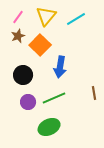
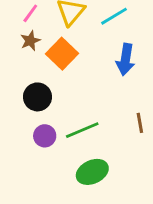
blue arrow: (60, 67) -> (125, 59), moved
green ellipse: (49, 127) -> (92, 172), moved

